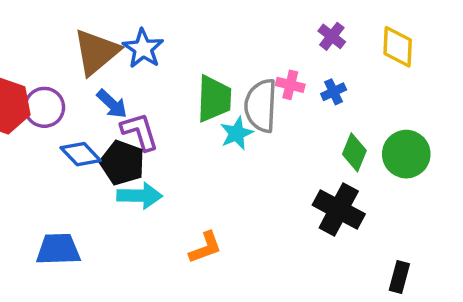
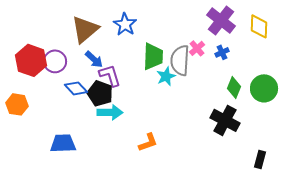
purple cross: (332, 36) -> (221, 20), size x1.8
blue star: (143, 48) -> (125, 24), moved
pink cross: (290, 85) -> (197, 48), turned 35

